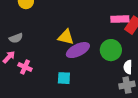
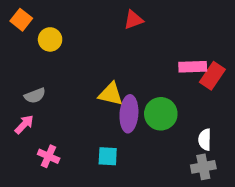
purple ellipse: (78, 50) -> (129, 114), turned -60
green circle: (111, 50) -> (161, 114), moved
pink cross: (25, 67) -> (49, 156), moved

